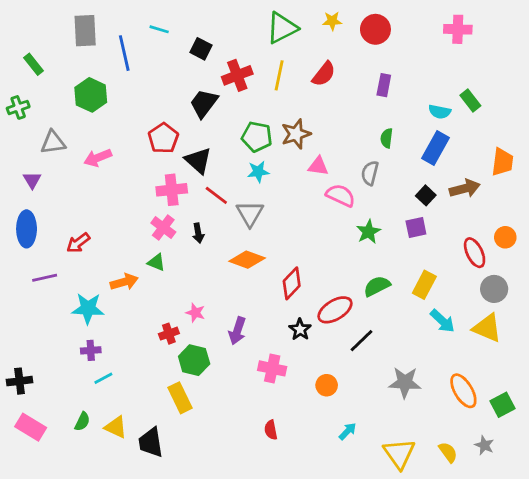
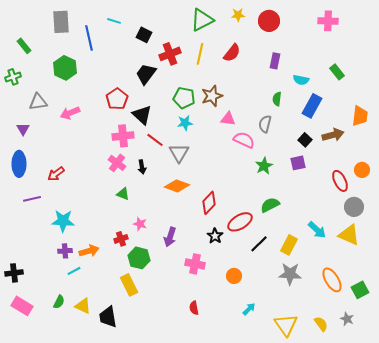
cyan semicircle: (440, 112) -> (301, 80), moved
green triangle: (156, 262) -> (123, 194), moved
orange arrow: (124, 282) -> (89, 251), moved
yellow rectangle: (424, 285) -> (289, 245), moved

